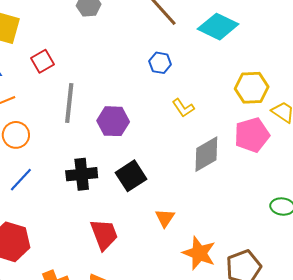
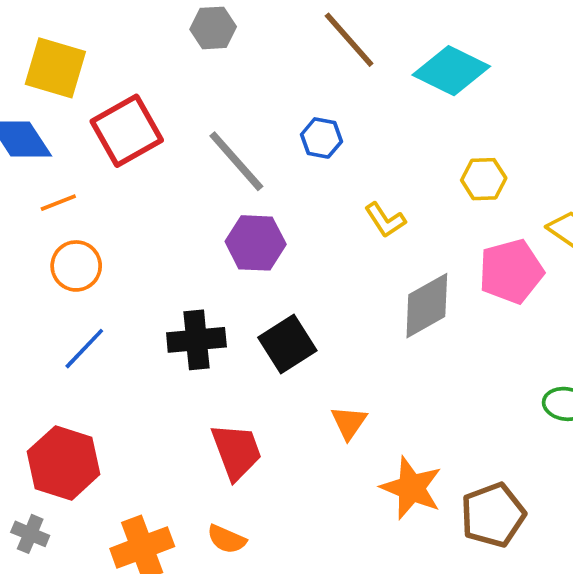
red square: (42, 61) -> (127, 131), size x1.6
blue hexagon: (160, 63) -> (321, 138), moved
yellow hexagon: (252, 88) -> (484, 179), moved, size x0.7
gray line: (69, 103) -> (236, 161), moved, turned -48

